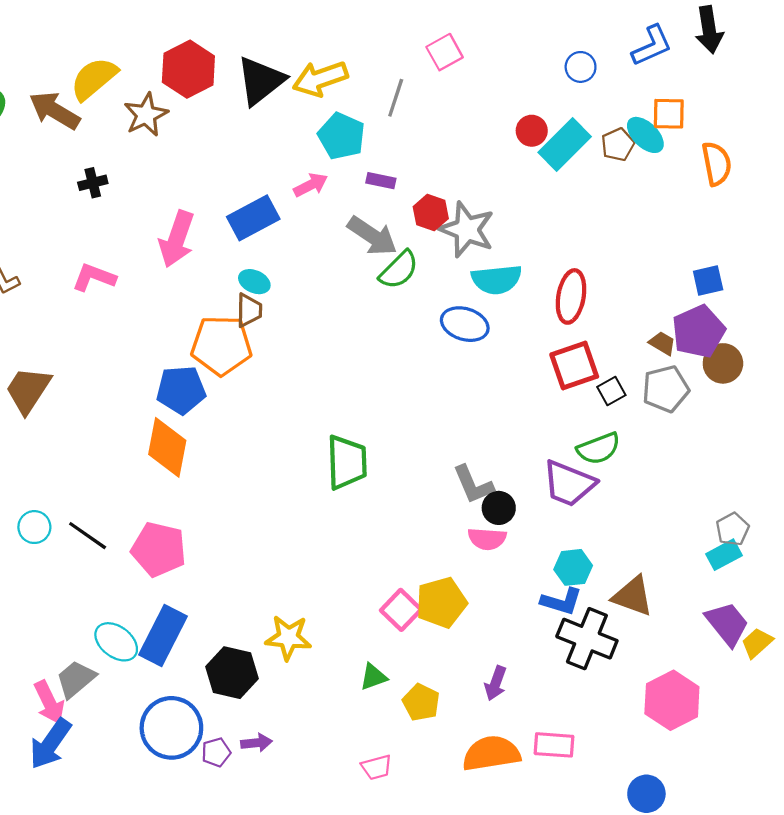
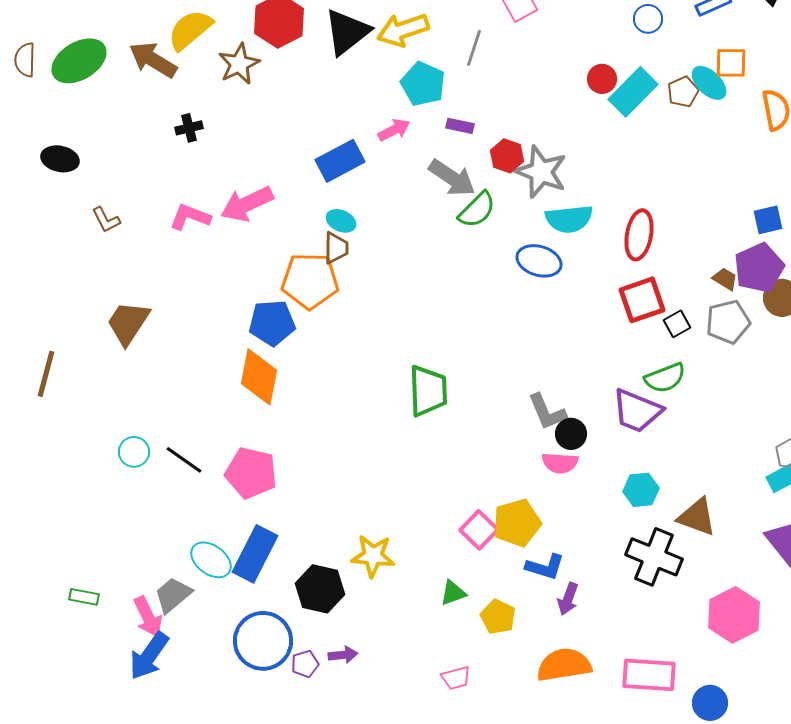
pink arrow: (177, 239) -> (247, 204), moved, turned 46
blue L-shape: (561, 601) -> (545, 567), moved
pink rectangle: (554, 745) -> (649, 675), moved, size x1.4

